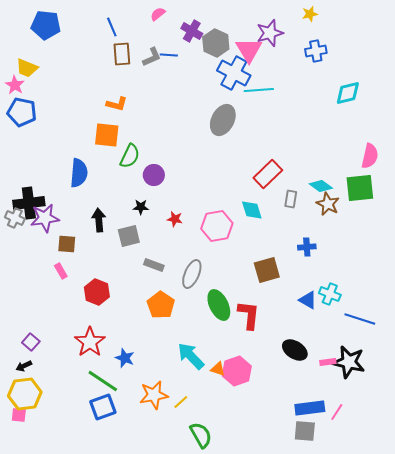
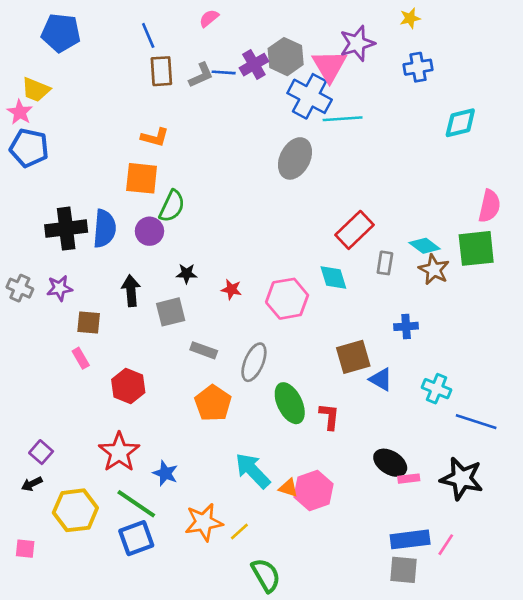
purple cross: (192, 31) -> (254, 65), moved, turned 30
purple circle: (154, 175) -> (149, 231), moved
black cross: (29, 203) -> (66, 229), moved
purple star: (45, 218) -> (60, 288), size x0.7
blue triangle: (308, 300) -> (381, 379), moved
red L-shape: (249, 315) -> (329, 416), size x0.7
pink rectangle: (328, 362) -> (409, 479), moved
yellow hexagon: (25, 394) -> (75, 510), moved

